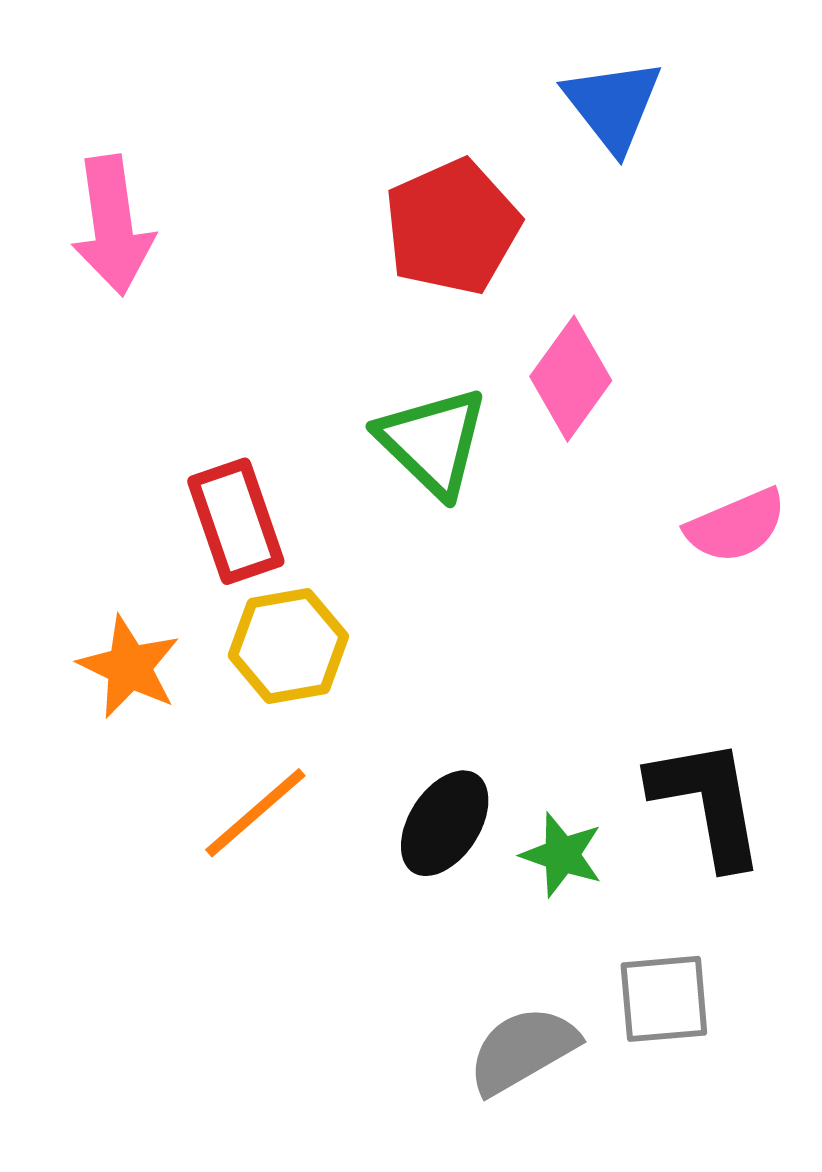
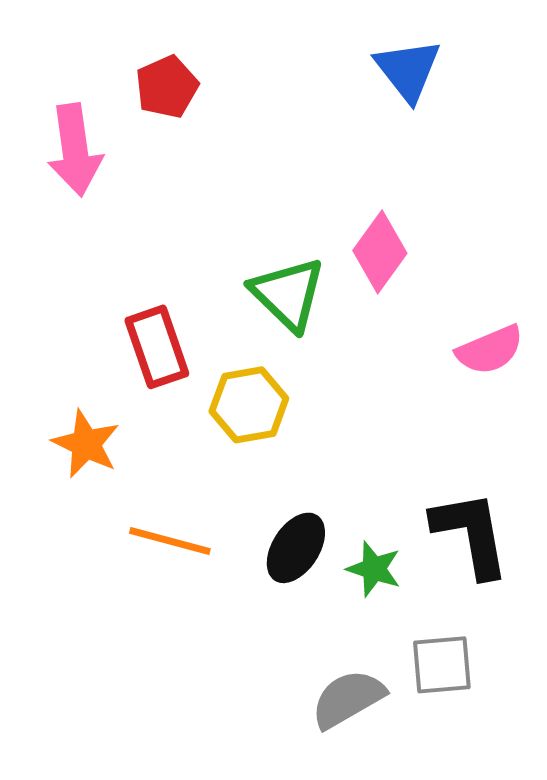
red pentagon: (452, 227) -> (167, 87), moved, size x0.7
yellow hexagon: (288, 646) -> (249, 405), moved
orange line: (255, 813) -> (170, 541), turned 56

